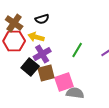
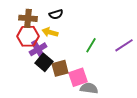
brown cross: (14, 23) -> (28, 18), turned -30
purple cross: (42, 54) -> (38, 49), moved

